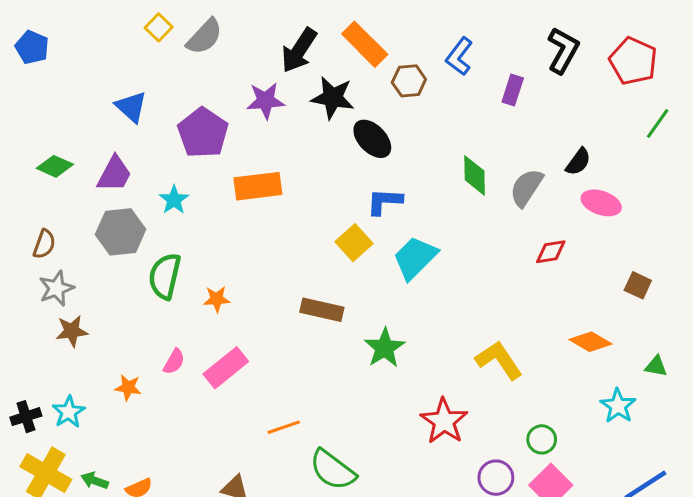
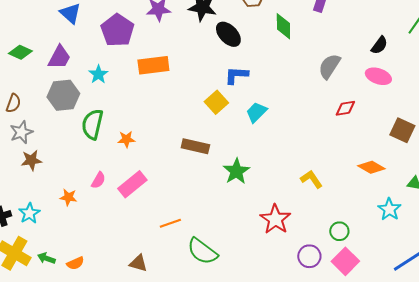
black semicircle: (578, 162) -> (379, 45), moved
green diamond: (475, 175) -> (283, 26), moved
cyan trapezoid: (415, 258) -> (256, 112), size x0.7
brown square: (638, 285) -> (402, 130), size x1.4
yellow L-shape: (499, 360) -> (311, 179), size x0.7

